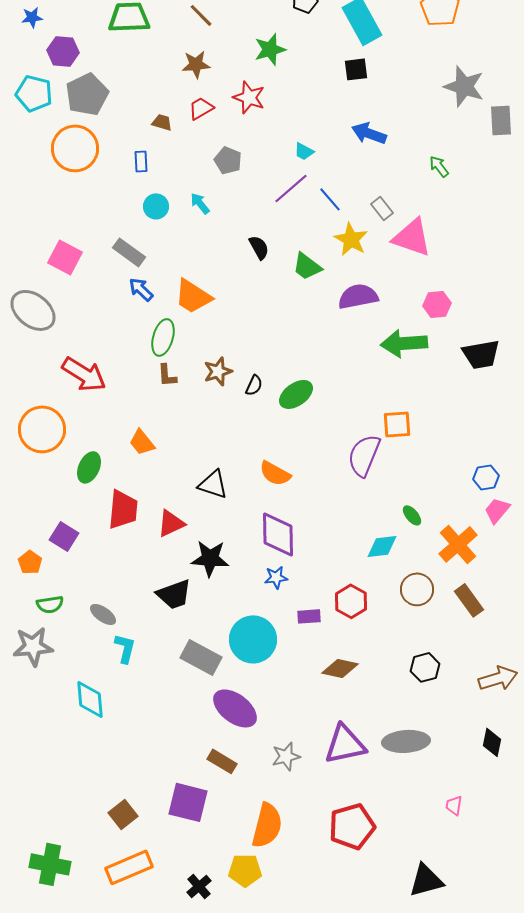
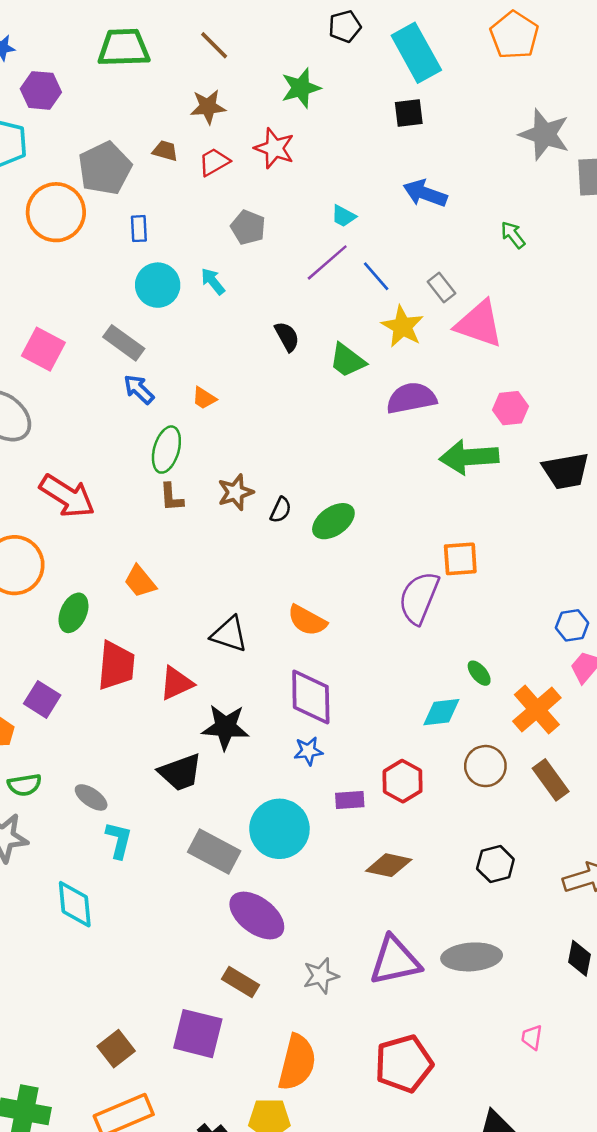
gray pentagon: (87, 94) -> (105, 168), moved
brown trapezoid: (162, 122) -> (165, 151), moved
cyan circle: (156, 206) -> (158, 285), size x1.4
orange trapezoid: (193, 296) -> (204, 398), size x0.5

